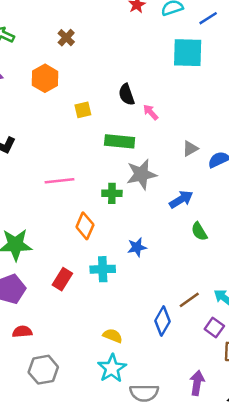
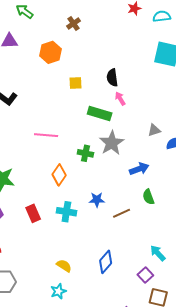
pink arrow: (151, 112) -> (120, 99), moved
gray star: (141, 174) -> (112, 143), turned -30
red rectangle: (62, 279) -> (33, 213), turned -66
brown line: (189, 300) -> (122, 213), moved
cyan star: (112, 368) -> (58, 291), size x0.7

